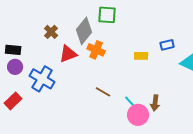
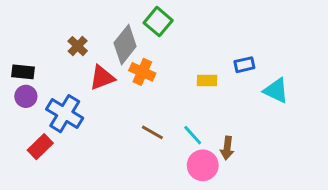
green square: (107, 15) -> (158, 22), turned 36
red rectangle: (13, 101) -> (40, 147), moved
cyan line: (131, 103) -> (193, 135), moved

